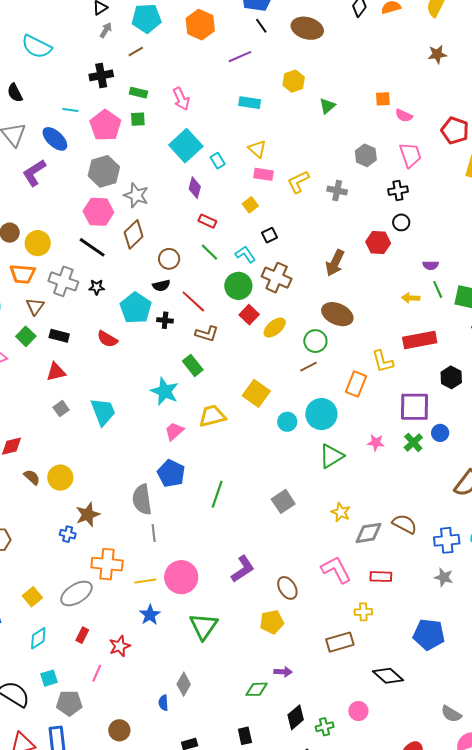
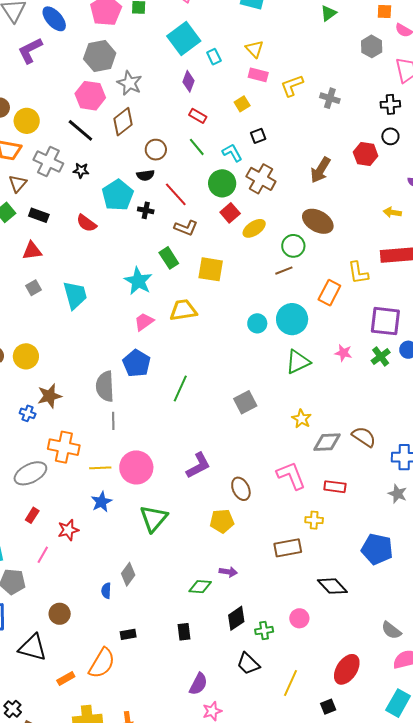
gray hexagon: (366, 155) -> (372, 46), moved
yellow square: (256, 393) -> (211, 269), moved, turned -32

